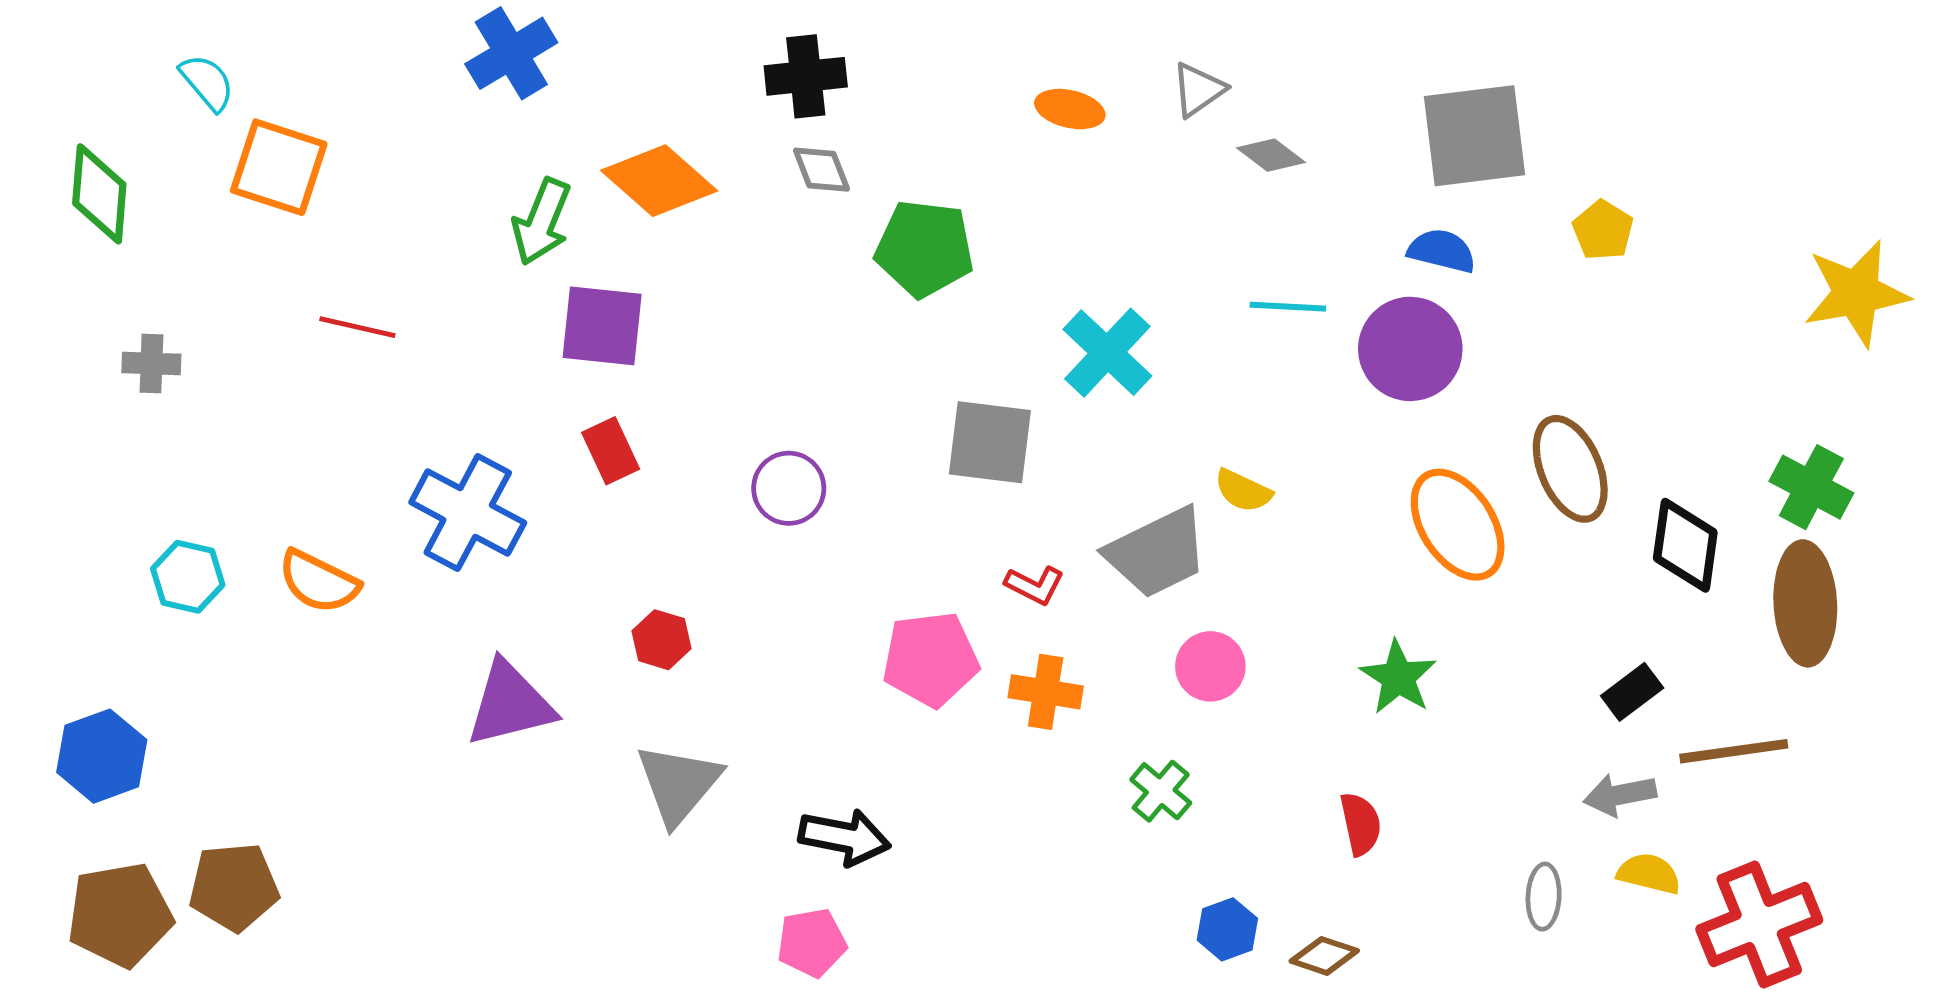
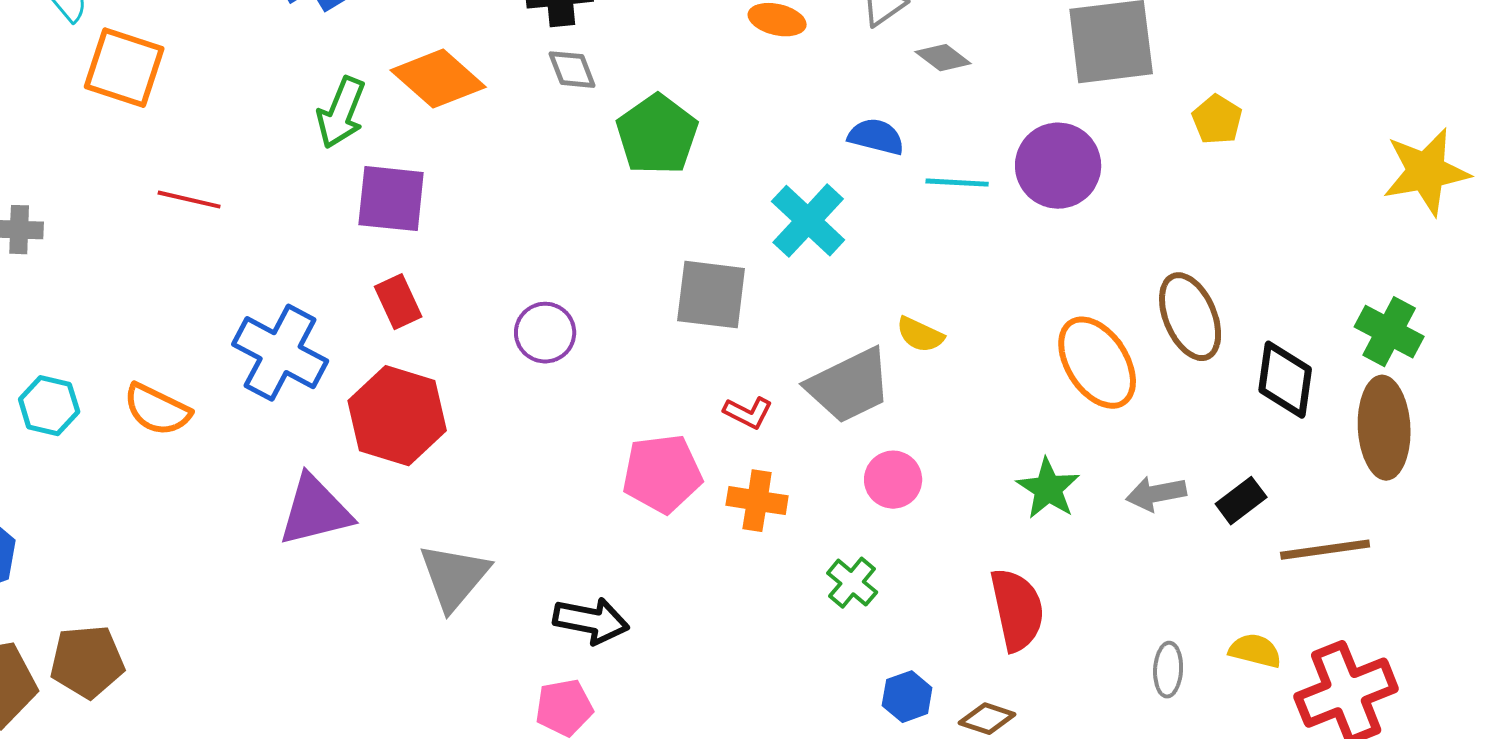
green pentagon: (924, 248) -> (657, 135), turned 30
blue semicircle: (1442, 251) -> (876, 137), moved
purple circle: (1410, 349) -> (1058, 166), moved
red hexagon: (662, 640) -> (397, 416), moved, size x2.0
gray arrow: (1620, 795) -> (1156, 494), moved
red semicircle: (1361, 824) -> (1017, 610), size x1.6

